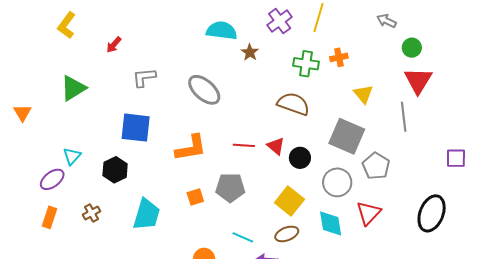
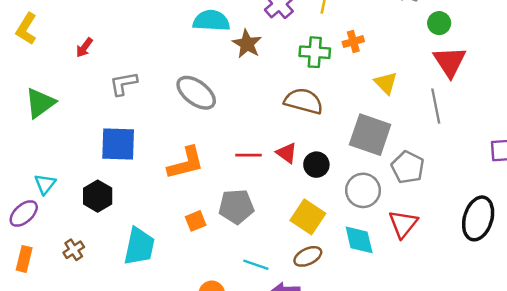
brown star: (250, 52) -> (247, 44), size x1.4

